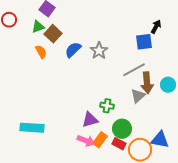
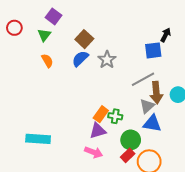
green triangle: (38, 27) -> (44, 35), turned -32
brown square: (53, 34) -> (84, 39), moved
orange rectangle: (100, 140) -> (101, 114), moved
blue triangle: (160, 140) -> (152, 123), moved
red rectangle: (119, 144) -> (128, 155), turned -72

